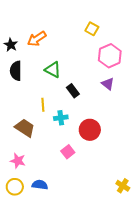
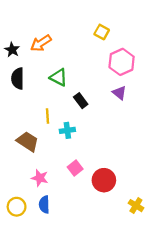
red circle: (90, 130) -> (104, 180), moved
pink star: (18, 161) -> (40, 178), moved
blue semicircle: (40, 185) -> (44, 204), turned -98

